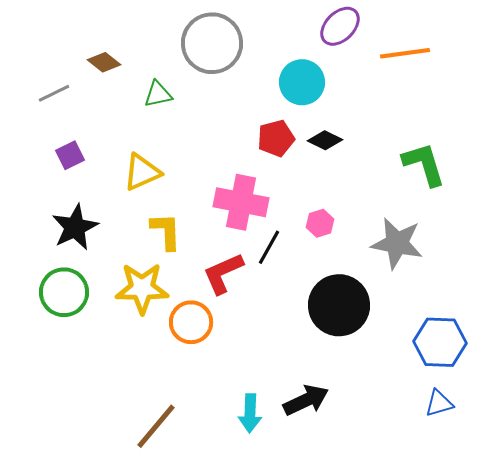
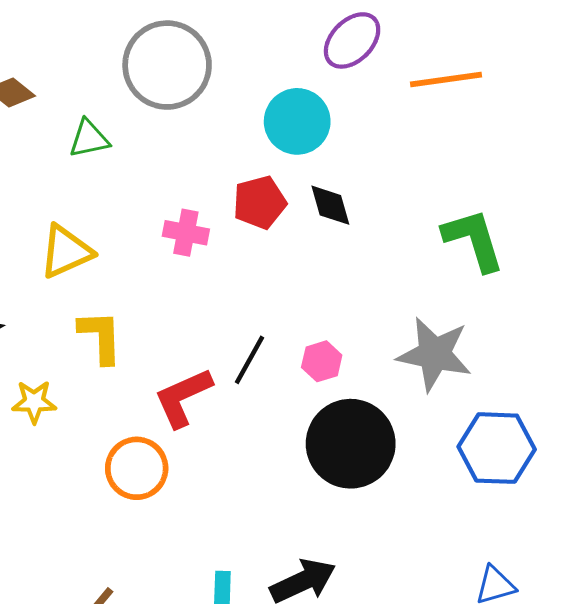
black diamond: (325, 140) -> (330, 205), turned 48
pink cross: (241, 202) -> (186, 233), moved, size x0.6
pink hexagon: (320, 223) -> (322, 361), moved
yellow star: (142, 288) -> (34, 402), moved, size x0.6
blue hexagon: (440, 342) -> (497, 448), moved

